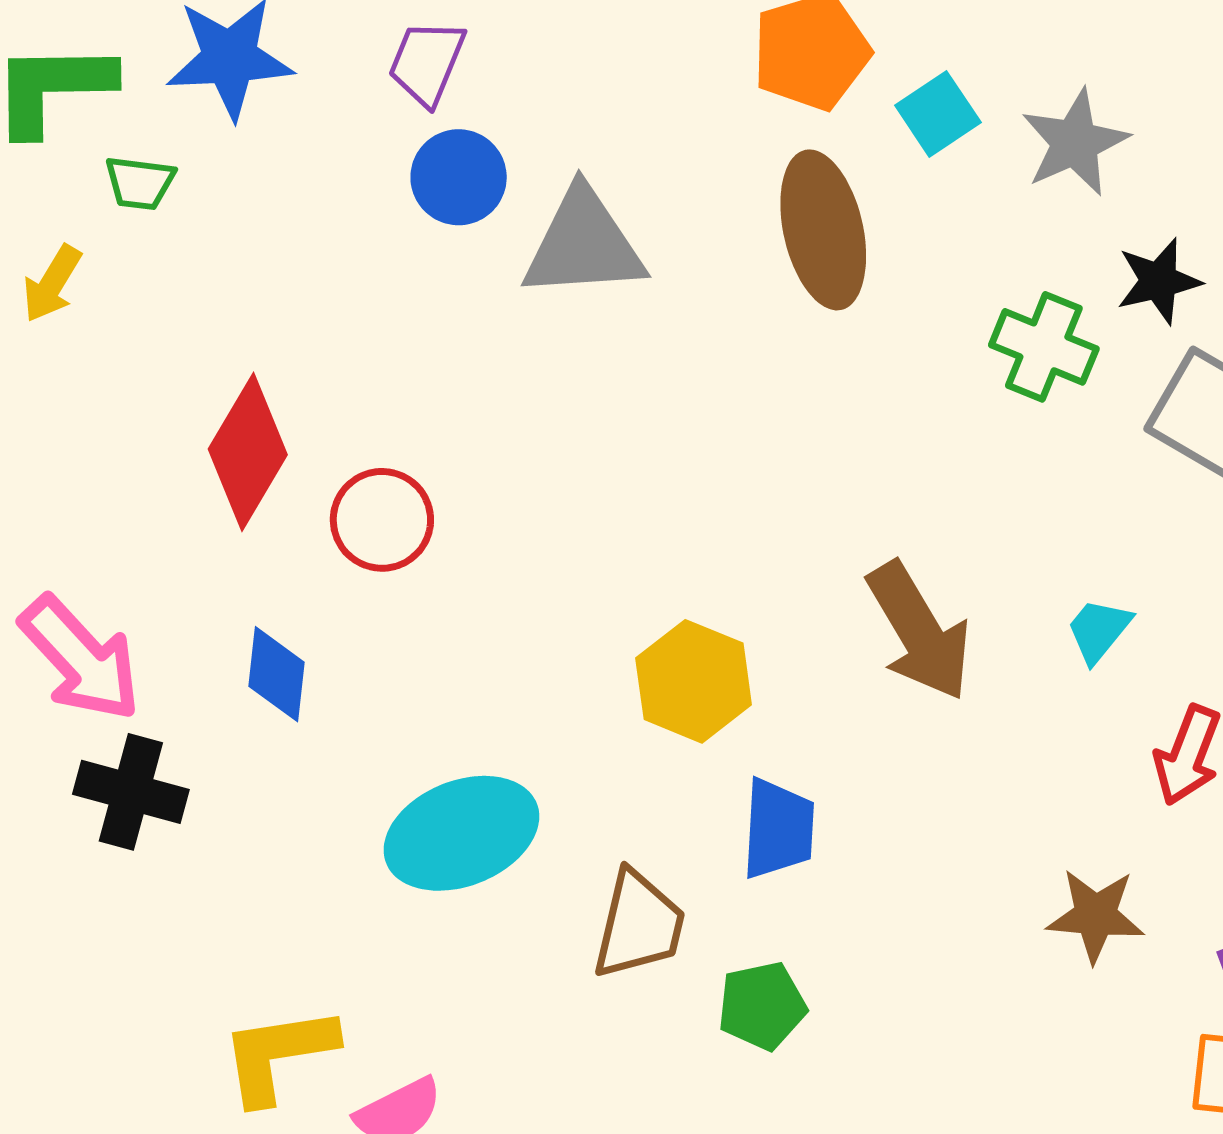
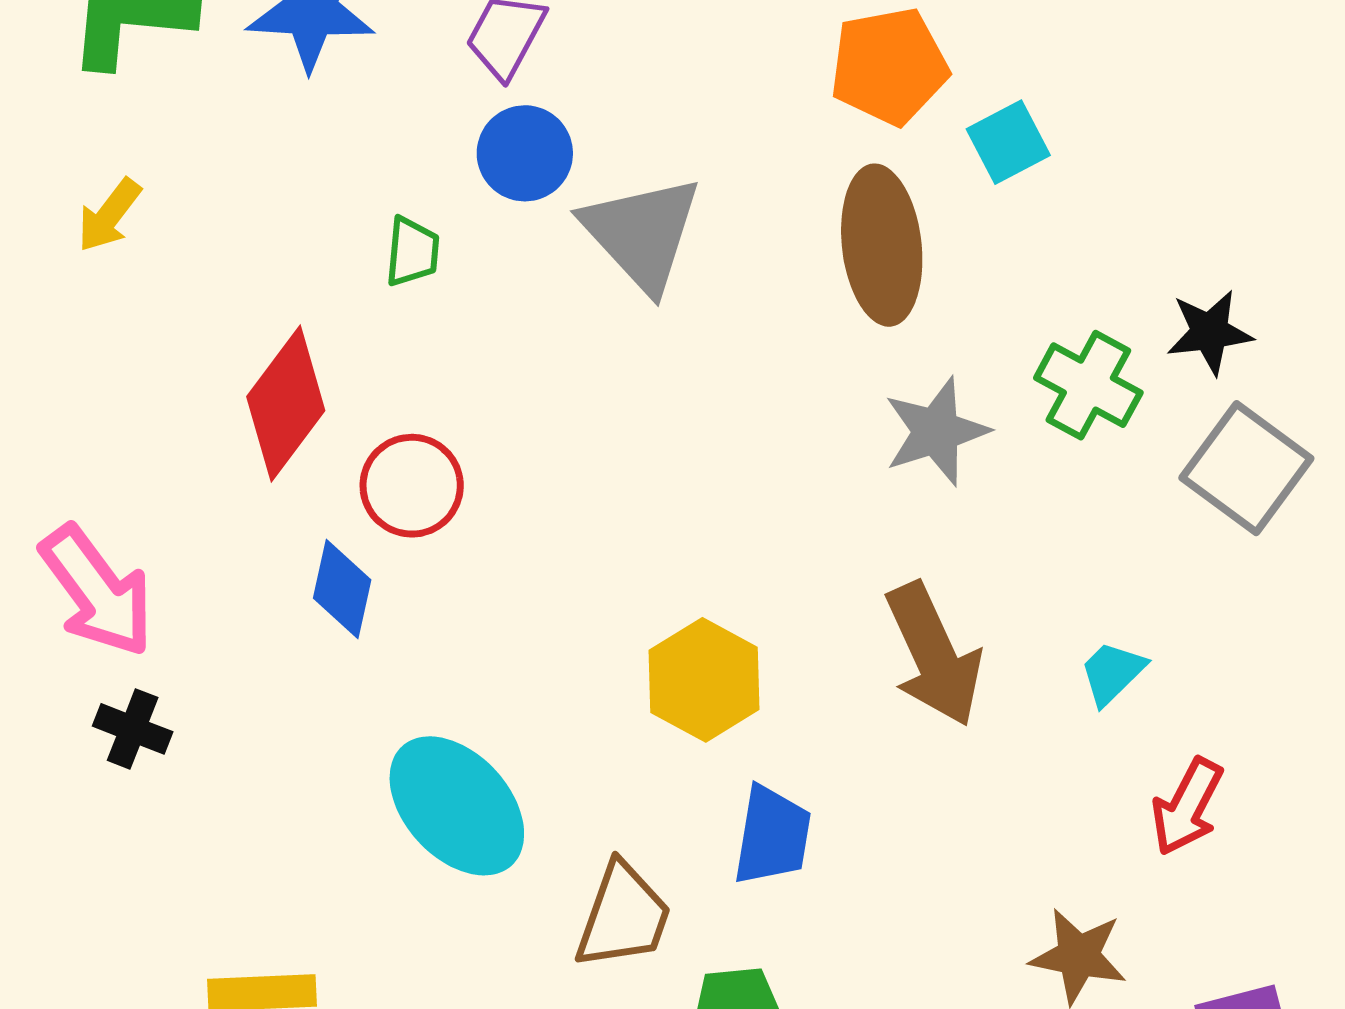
gray star: (1075, 143) -> (936, 431), moved
green trapezoid: (140, 183) -> (412, 252), moved, turned -98
gray triangle: (584, 244) -> (642, 233), turned 45
blue diamond: (276, 674) -> (342, 589), moved
black cross: (131, 792) -> (133, 729), size x0.7
cyan ellipse: (461, 833) -> (457, 806), turned 63

